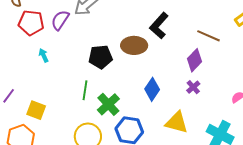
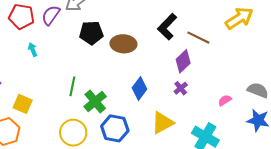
black L-shape: (159, 26) -> (167, 27), moved
black pentagon: (101, 57) -> (91, 33), moved
yellow triangle: (177, 122) -> (162, 123), turned -45

